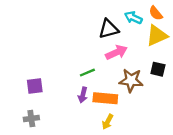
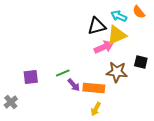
yellow triangle: (157, 36) -> (117, 35), moved
green line: (87, 73) -> (63, 73), moved
purple arrow: (83, 95) -> (74, 85), turned -56
gray cross: (31, 118) -> (11, 102), moved, turned -32

